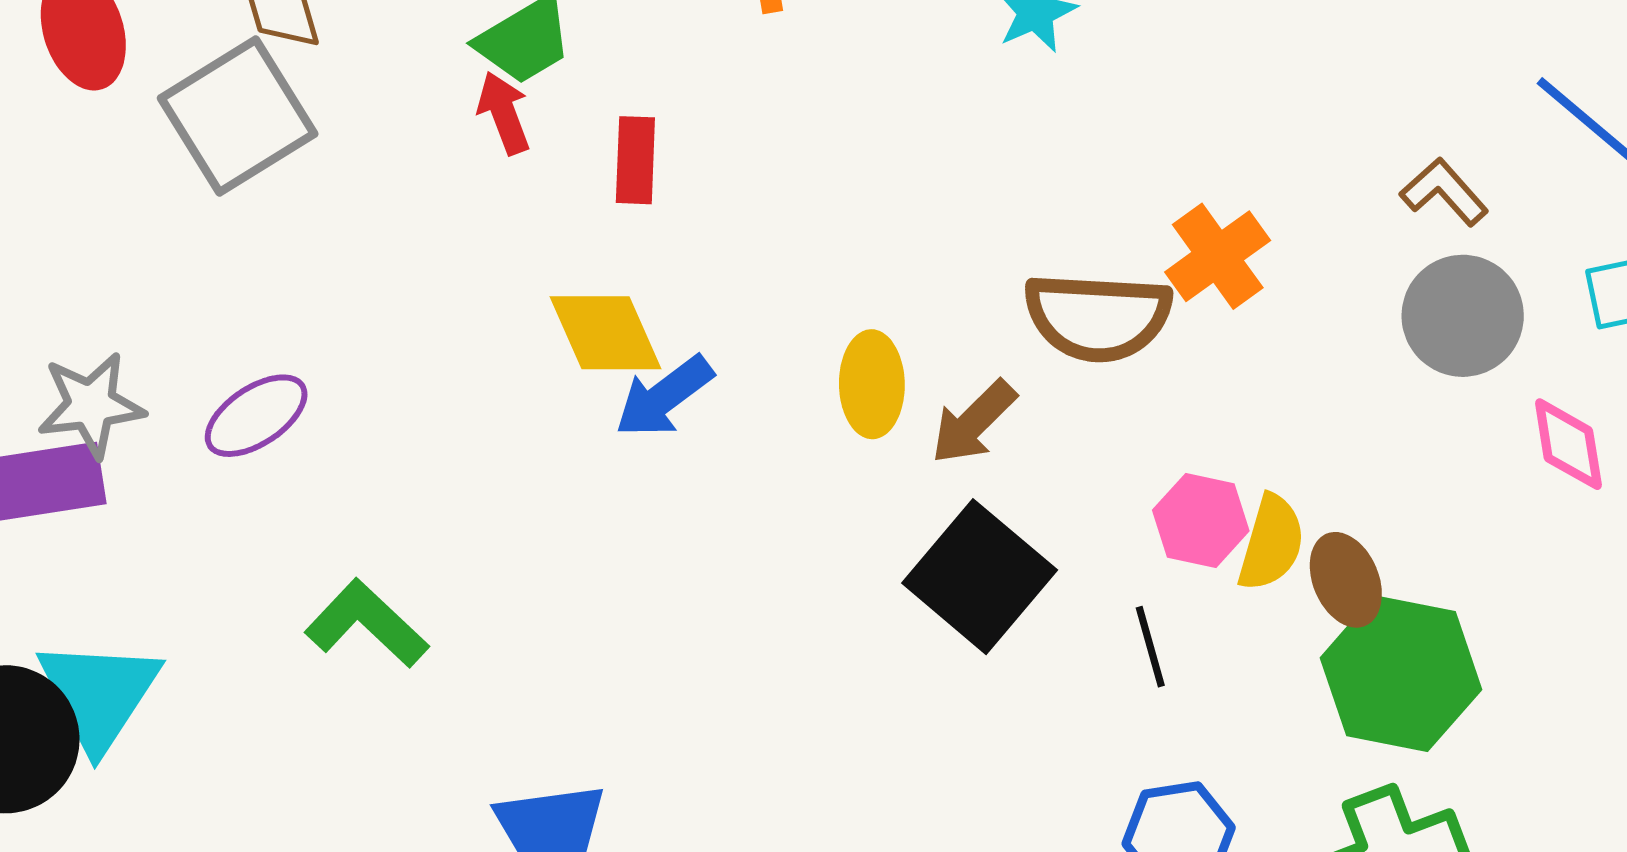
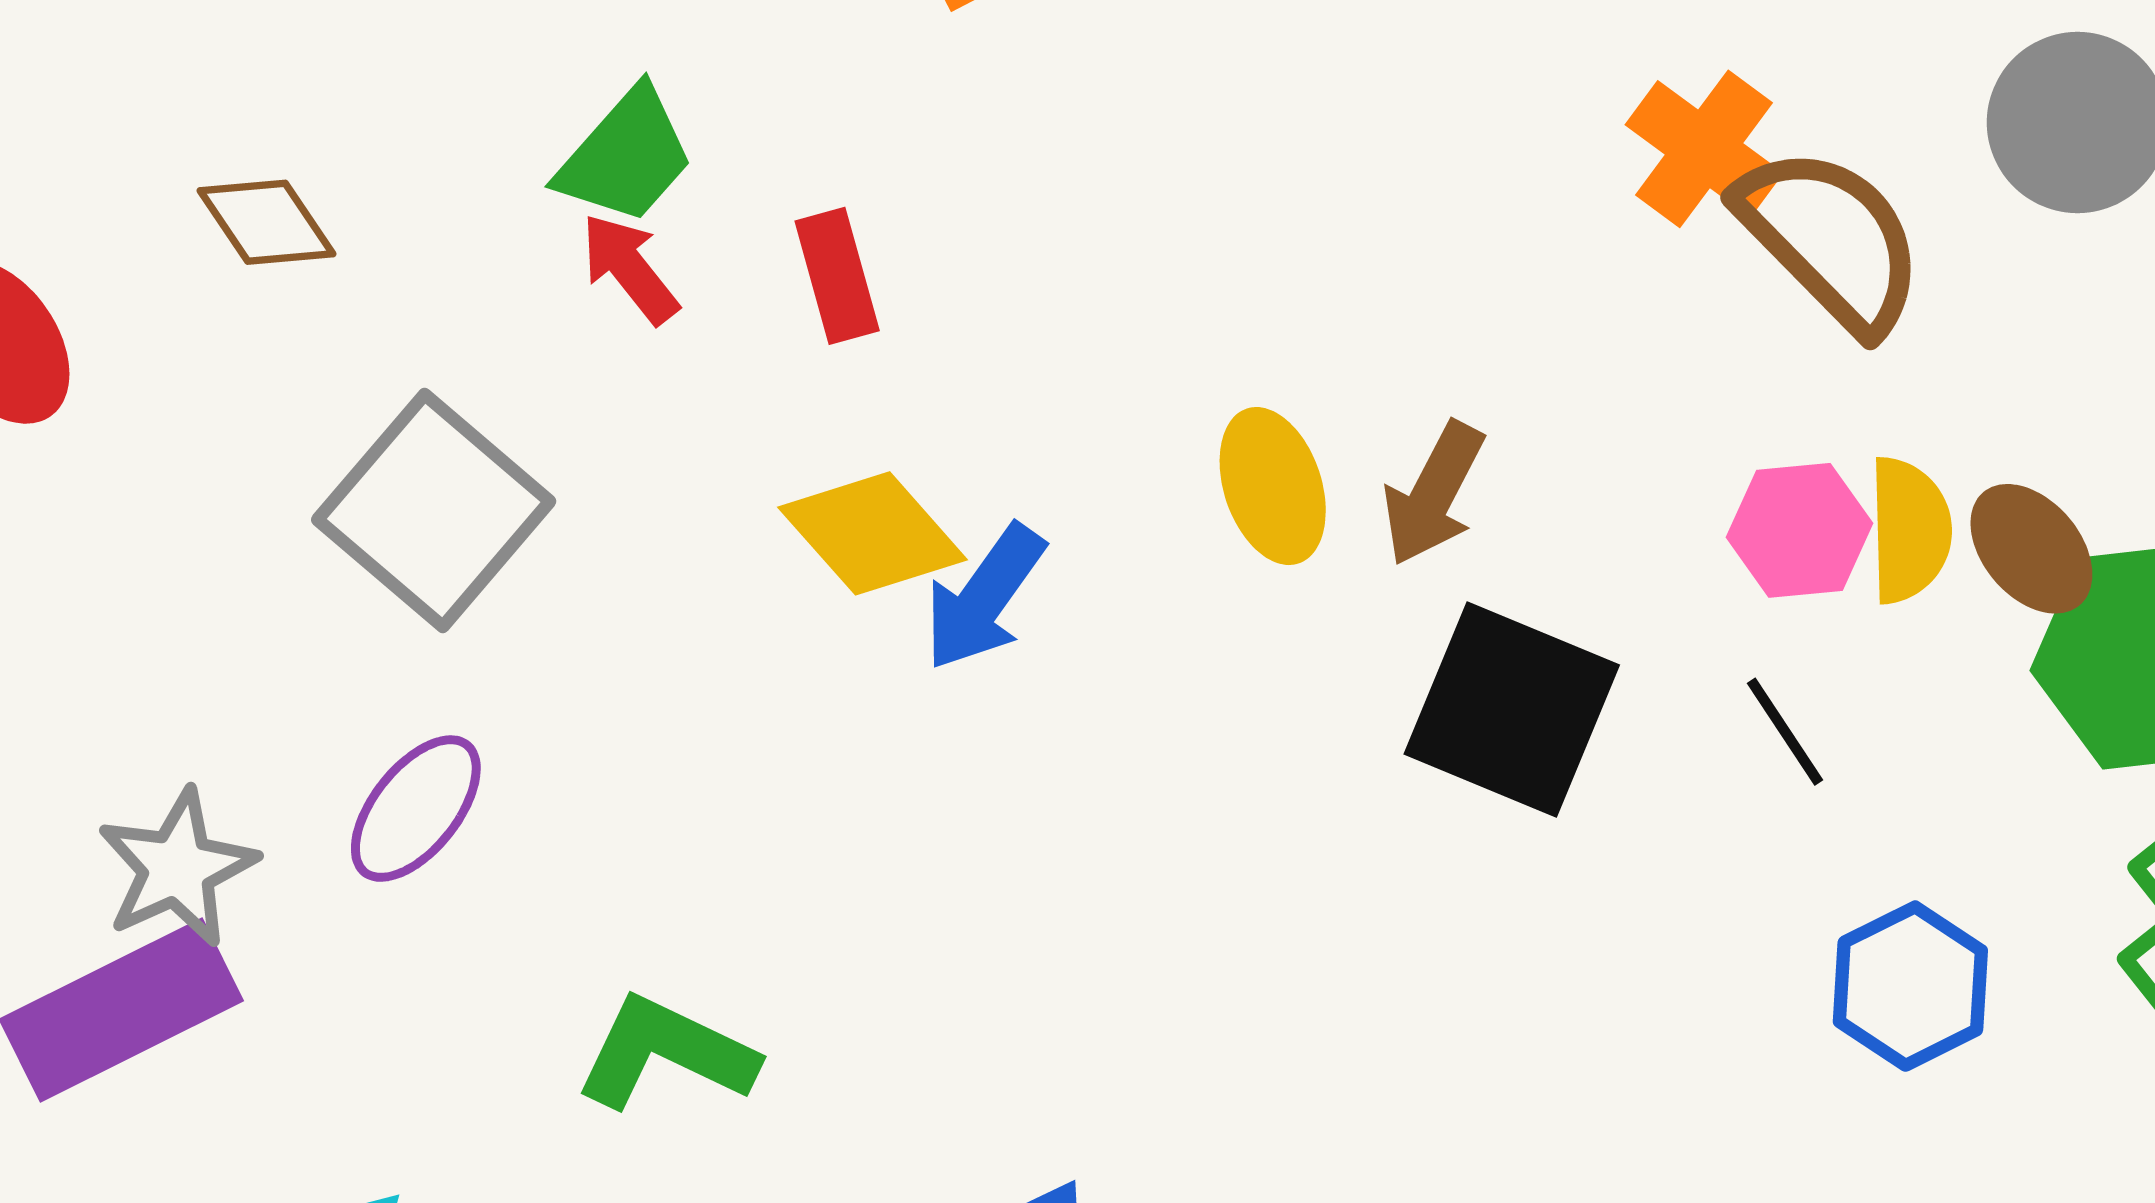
gray square: (238, 116) -> (434, 511), moved
brown semicircle: (1098, 317) -> (1831, 239), moved, turned -120

